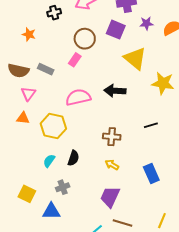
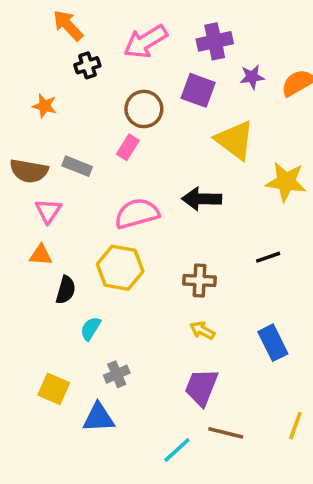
yellow hexagon: (53, 126) -> (120, 268), moved
black semicircle: (73, 158) -> (66, 290), moved

